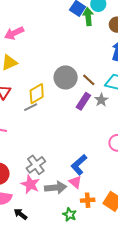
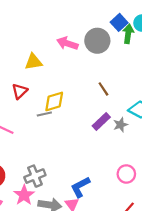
pink arrow: (14, 33) -> (67, 43), moved, turned 30
gray circle: (66, 77) -> (97, 41), moved
brown line: (89, 80) -> (103, 89), moved

